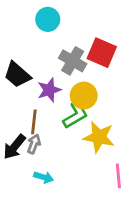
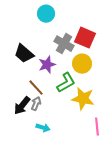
yellow circle: (84, 96) -> (82, 64), moved
brown line: (34, 122) -> (36, 88), turned -48

